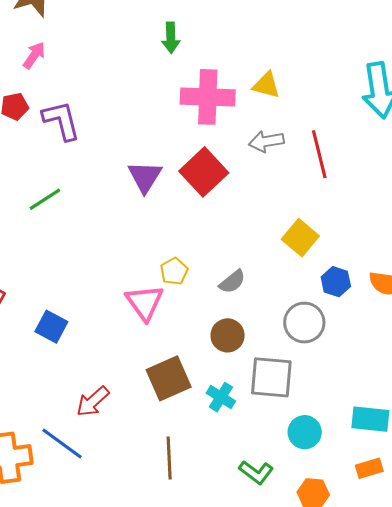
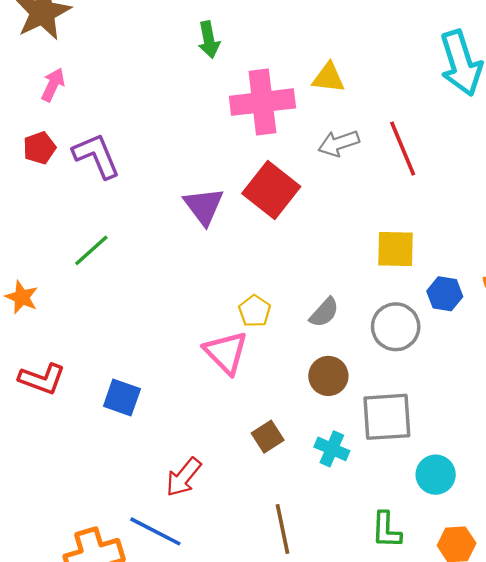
yellow square: (300, 238) -> (396, 249), turned -30
gray circle: (304, 323) -> (396, 327), moved
brown square: (169, 378) -> (268, 437), size x0.6
green L-shape: (256, 472) -> (386, 530), turned 64

